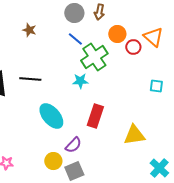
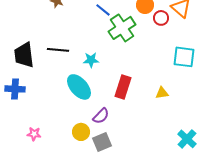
cyan star: (80, 81) -> (91, 60), moved
cyan square: (156, 86) -> (184, 57), size x1.6
yellow triangle: (134, 135) -> (162, 93), moved, size x0.6

